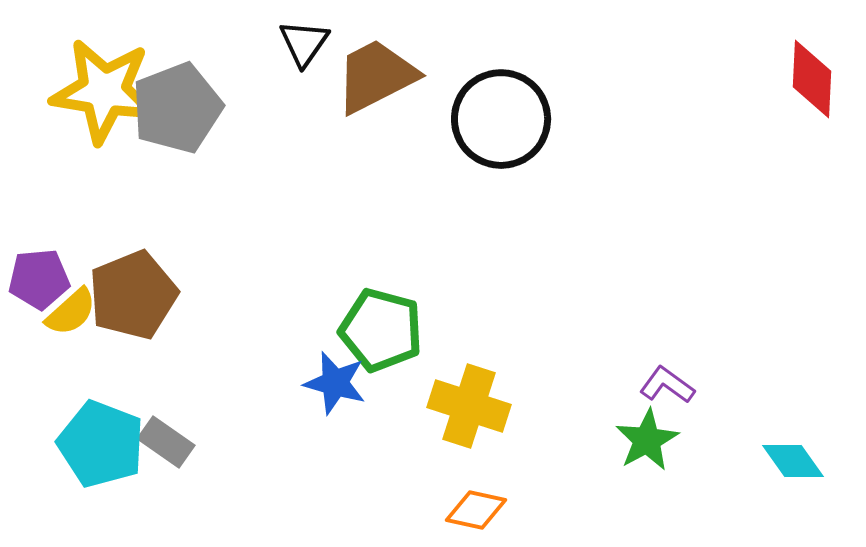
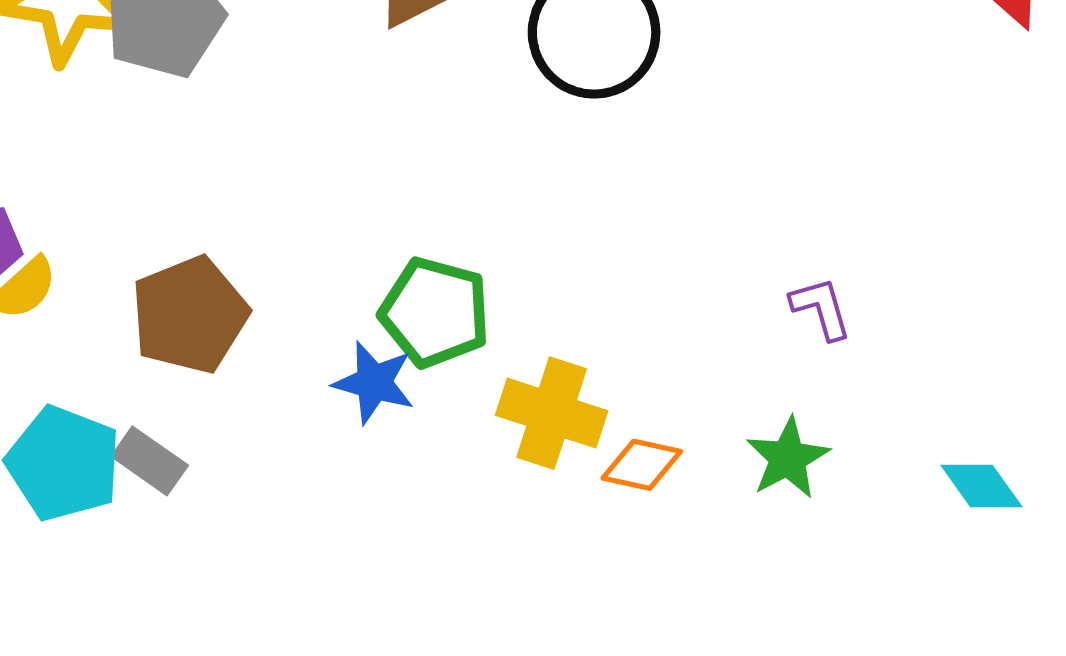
brown pentagon: (133, 295) -> (190, 315), moved
purple L-shape: (667, 385) -> (821, 308), moved, turned 38
orange diamond: (476, 510) -> (642, 465), moved

